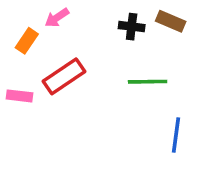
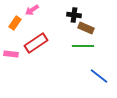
brown rectangle: (171, 21) -> (86, 28), moved
blue line: (176, 135) -> (99, 76), turned -60

